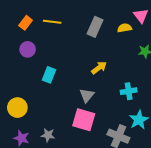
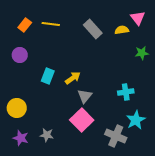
gray rectangle: (95, 27) -> (93, 29), turned -66
purple circle: (28, 49) -> (20, 55), moved
yellow arrow: (99, 68) -> (73, 78), moved
pink square: (84, 120) -> (82, 120), turned 30

